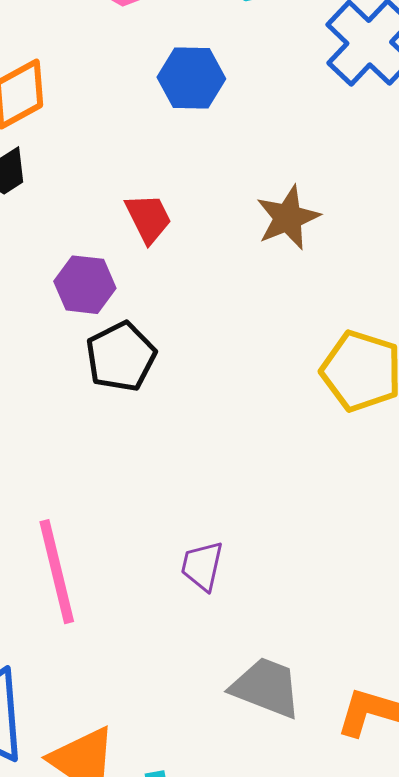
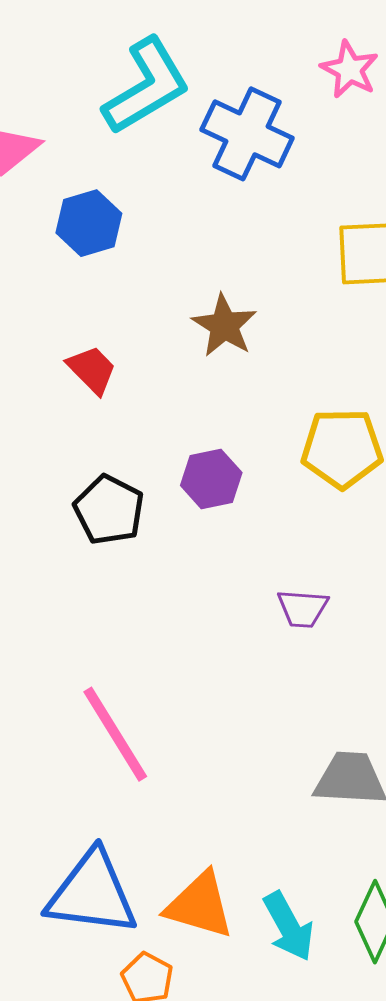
purple hexagon: (85, 285) -> (211, 479), moved
purple trapezoid: (202, 566) -> (303, 608), moved, turned -80

